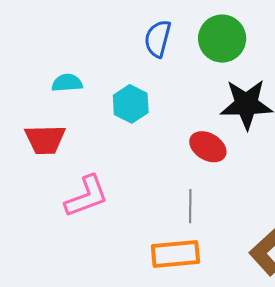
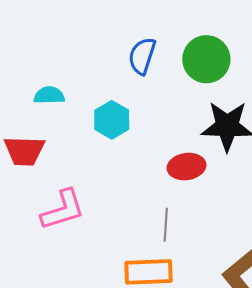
red ellipse: (208, 147) -> (187, 167), turned -42

